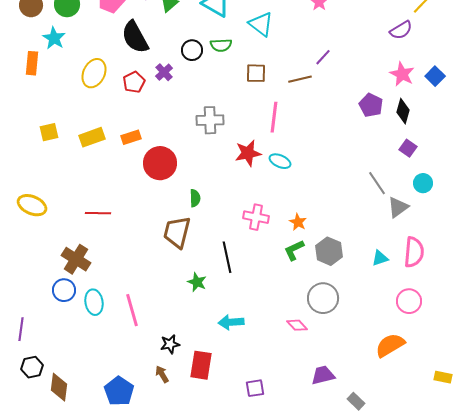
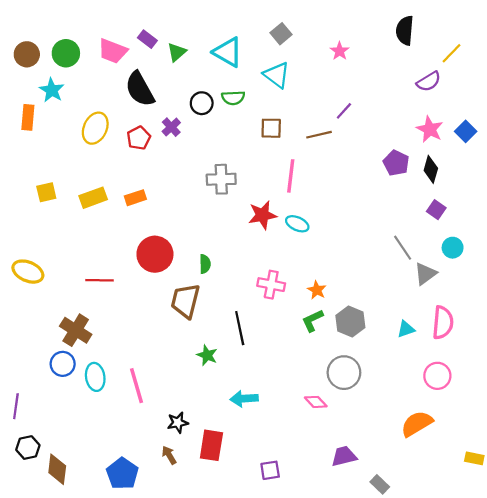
red circle: (160, 163) -> (155, 254), moved

